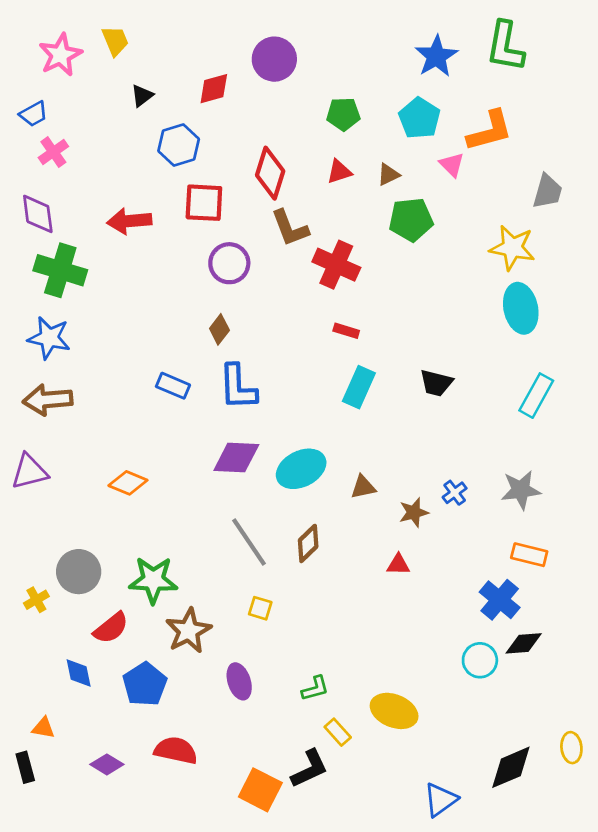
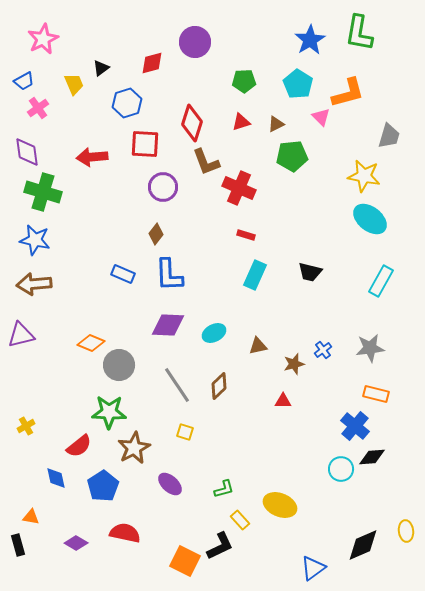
yellow trapezoid: (115, 41) -> (74, 84), moved
cyan ellipse: (521, 308) -> (370, 219), turned -40
cyan ellipse: (301, 469) -> (214, 333), size x0.7
gray circle: (79, 572) -> (119, 365), moved
purple ellipse: (239, 681) -> (170, 484), turned -30

